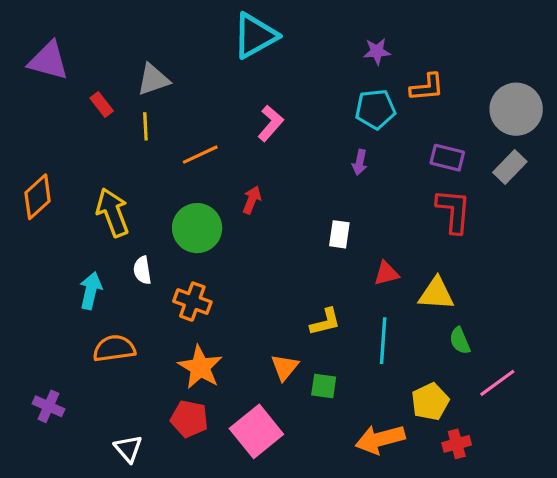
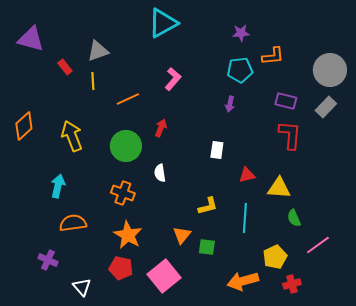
white semicircle: (142, 270) -> (160, 173), moved
purple cross: (48, 406) -> (48, 260), moved

